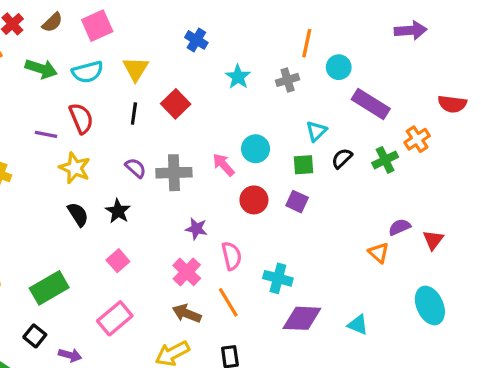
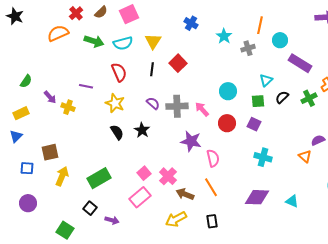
cyan star: (238, 77) -> (224, 36), moved
purple line: (46, 134) -> (86, 86), moved
pink arrow: (224, 165) -> (202, 109), moved
purple star: (196, 229) -> (191, 141), size x1.5
pink square: (118, 261) -> (144, 173), moved
pink cross: (187, 272) -> (168, 176), moved
cyan cross: (278, 278) -> (263, 157), moved

